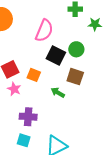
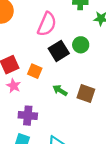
black square: (56, 55) -> (59, 51), turned 30
brown square: (75, 77) -> (86, 94), moved

